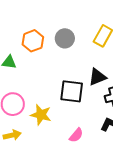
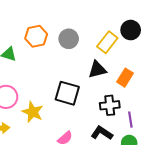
black triangle: (97, 77) -> (97, 70), moved

